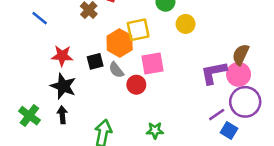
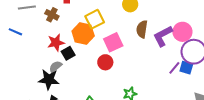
brown semicircle: (241, 55) -> (142, 29), moved
red star: (62, 56) -> (56, 43), moved
gray semicircle: (116, 70) -> (55, 67), moved, turned 104
blue square: (229, 131) -> (186, 68), moved

